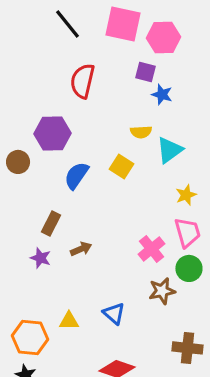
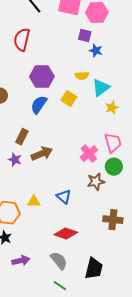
red semicircle: (83, 81) -> (22, 40), moved
purple hexagon: (53, 133) -> (42, 77), moved
yellow star: (186, 195) -> (112, 108), moved
brown arrow: (81, 249) -> (42, 154), size x1.5

